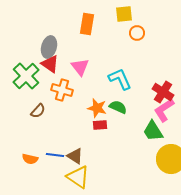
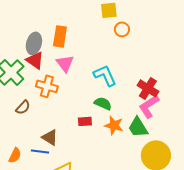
orange rectangle: (87, 24) -> (60, 36), moved
orange star: (97, 108) -> (114, 125), moved
brown triangle: (75, 156) -> (50, 137), moved
orange semicircle: (30, 159) -> (15, 155), turned -77

